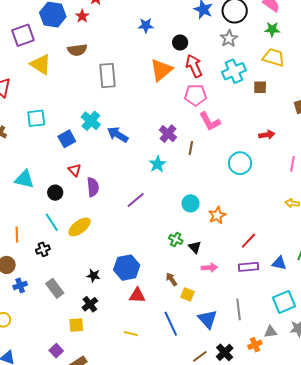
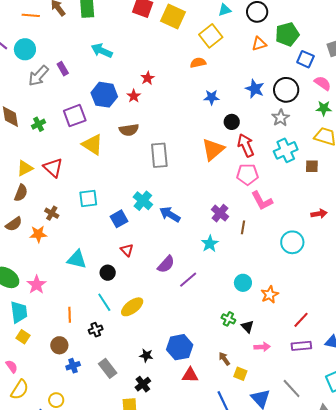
blue star: (146, 25) -> (211, 97), moved
purple semicircle: (93, 187) -> (166, 264), moved, turned 48
gray line: (239, 309) -> (292, 389), turned -35

